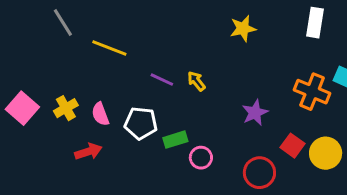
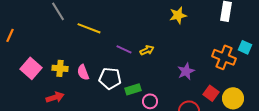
yellow arrow: (196, 81) -> (147, 50), turned 104
yellow cross: (66, 108) -> (60, 68), turned 35
red arrow: (88, 152) -> (55, 97), moved

